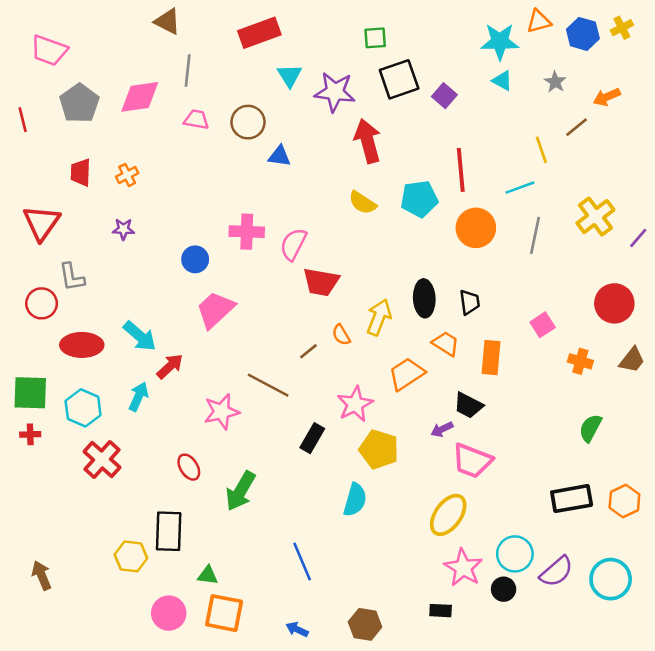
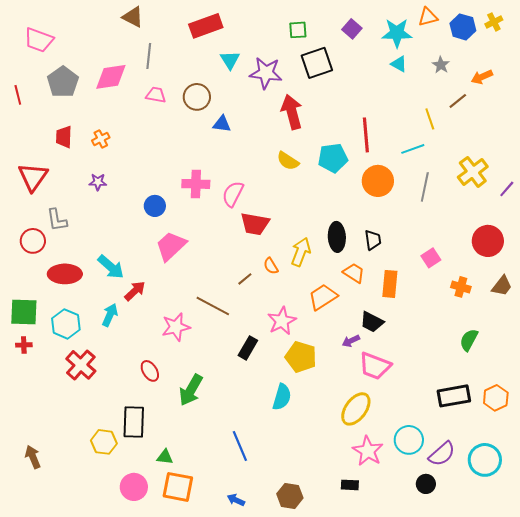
purple square: (444, 96) -> (352, 29), moved
black circle: (504, 589) -> (426, 484), moved

